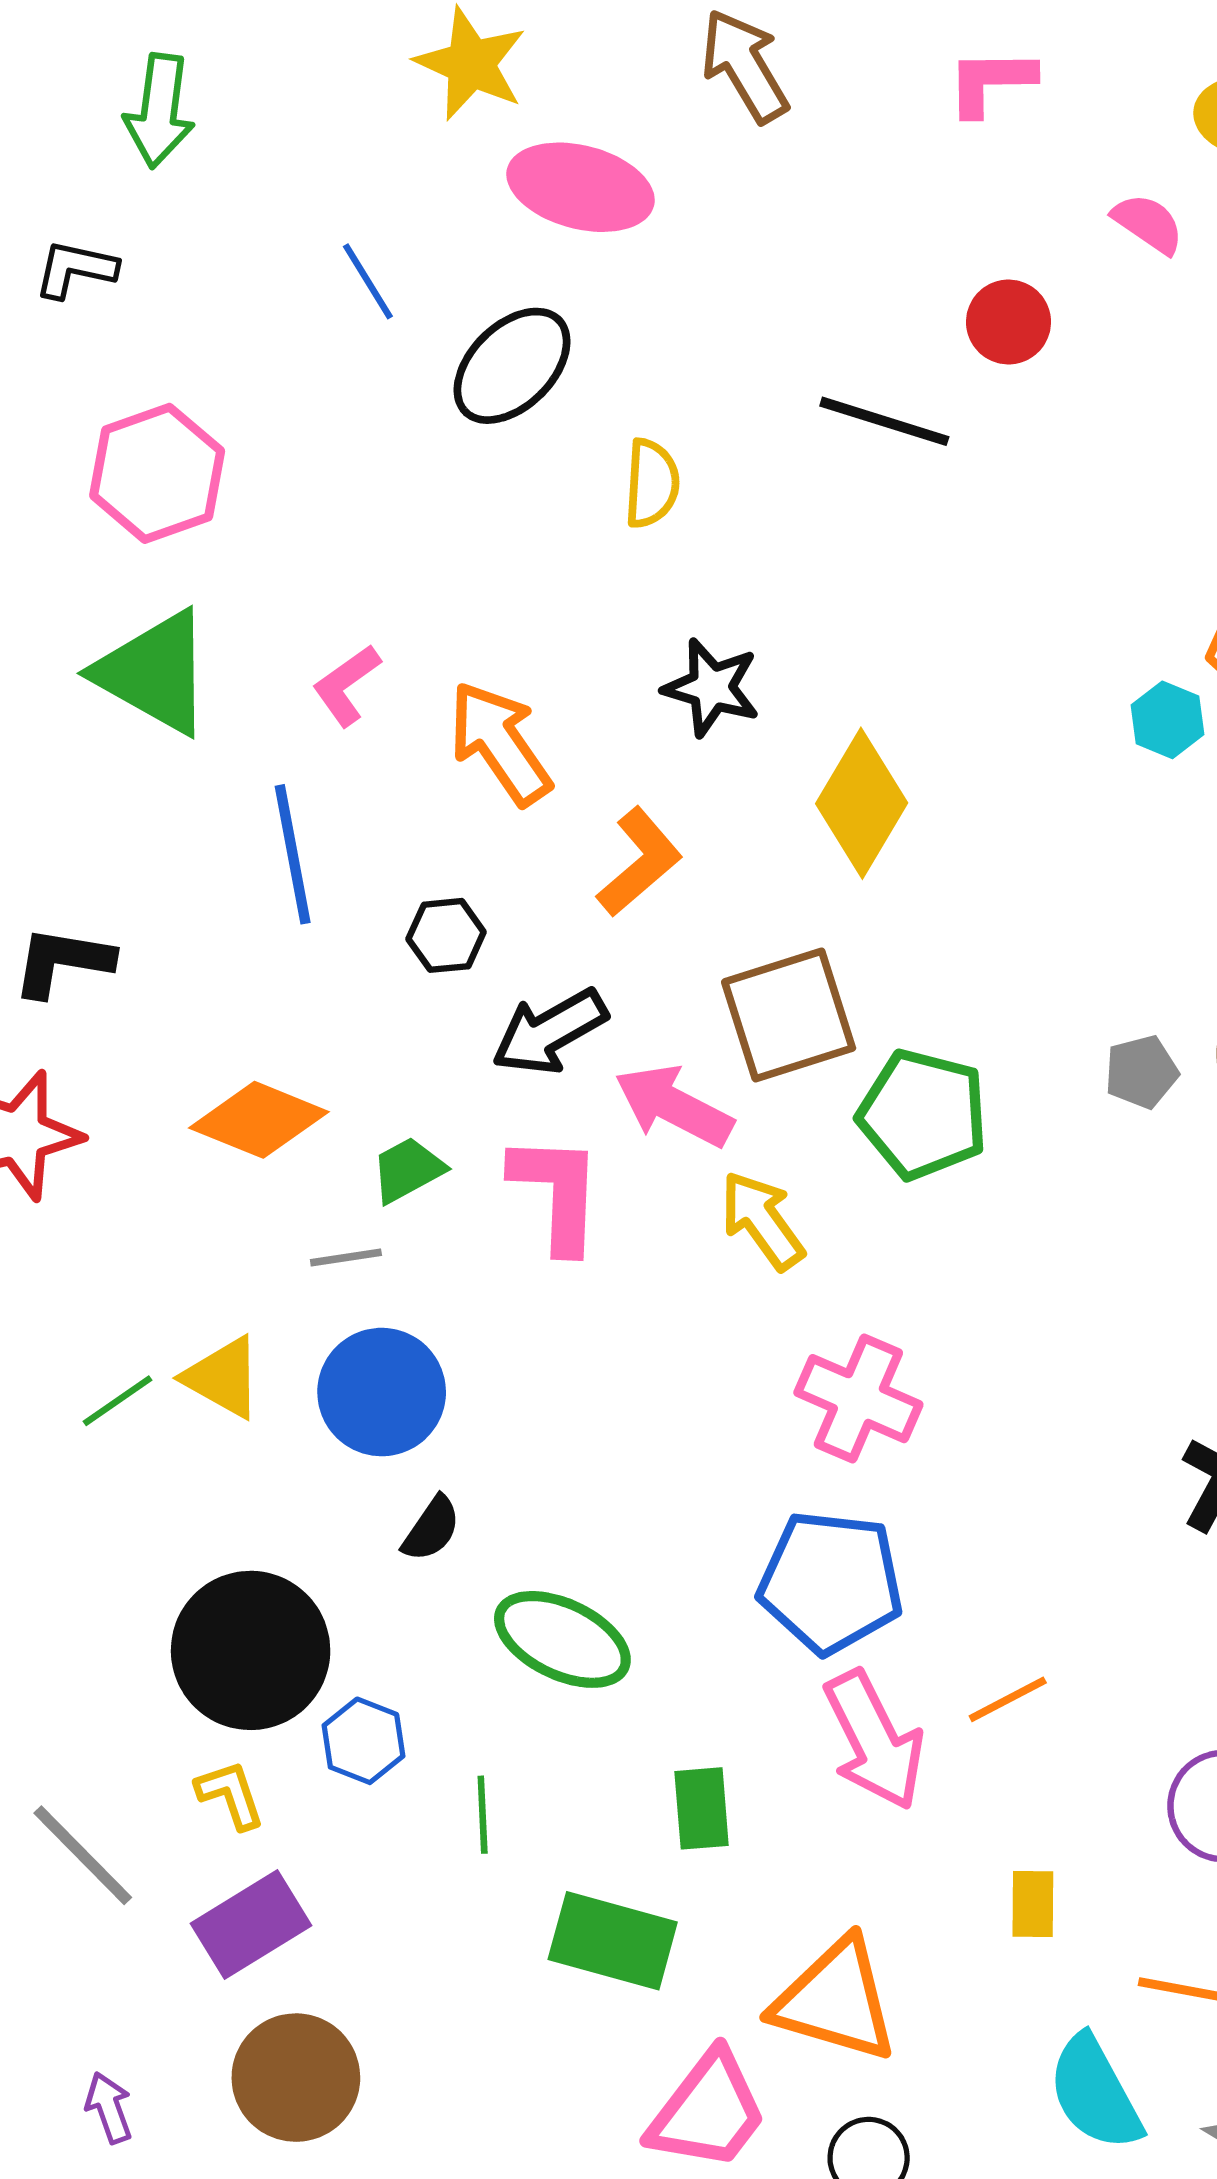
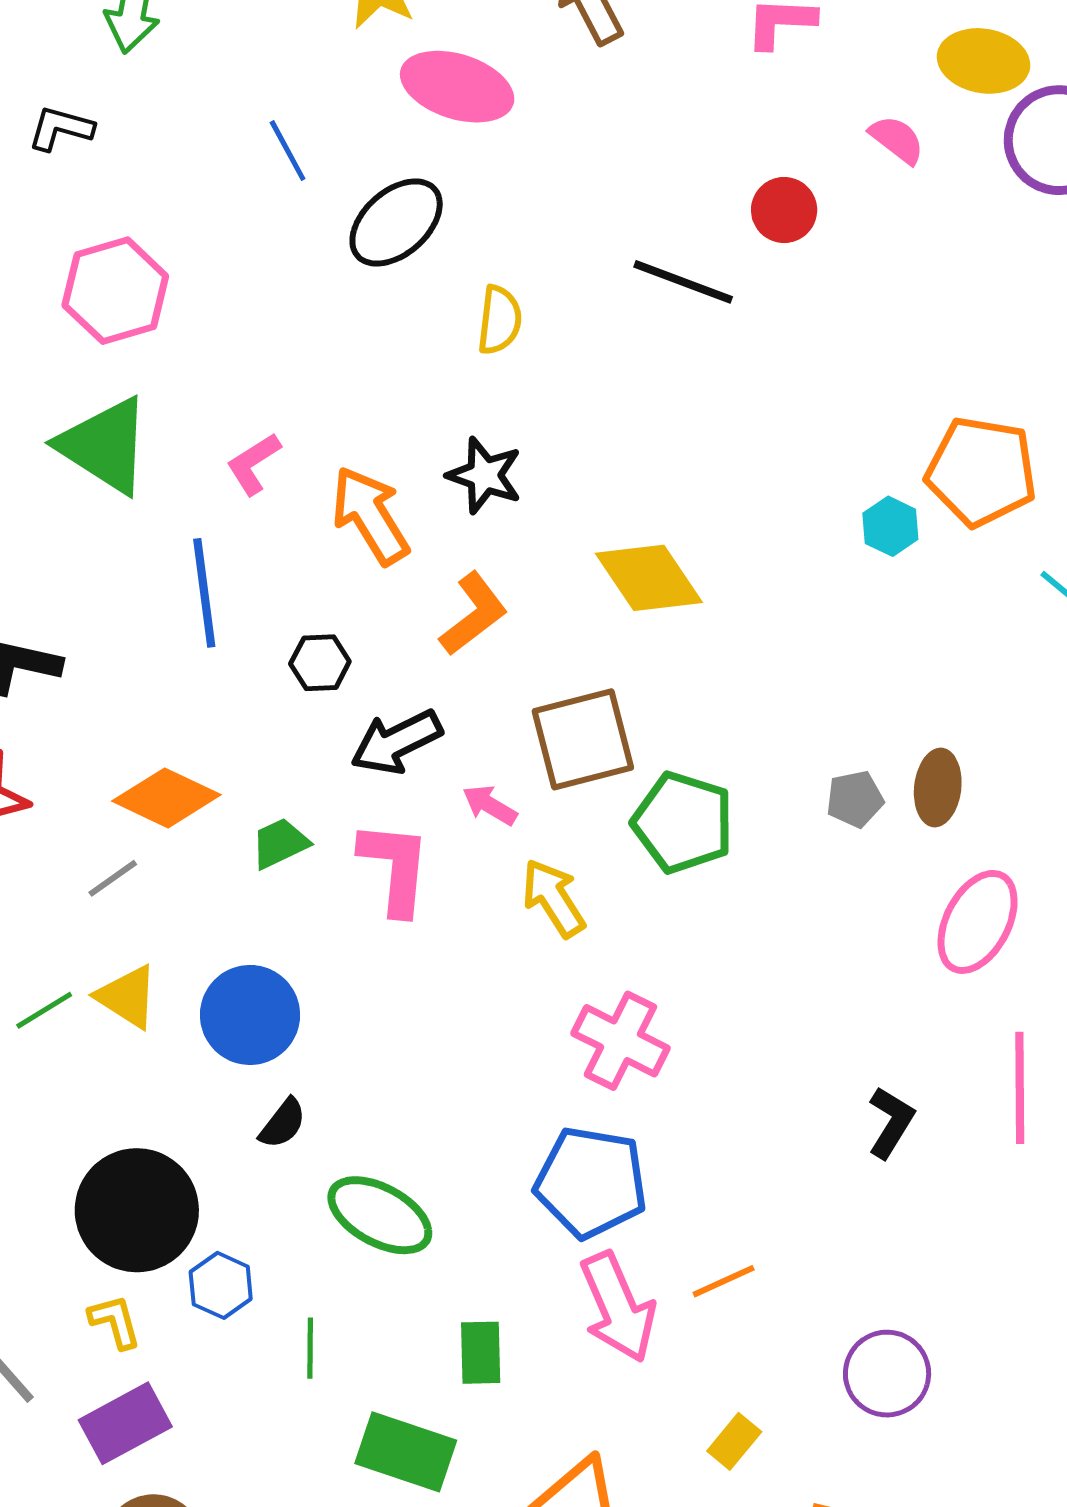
black star: (712, 688) -> (485, 475), moved
yellow diamond: (862, 803) -> (649, 578), turned -68
pink arrow: (674, 1106) -> (490, 805), size x0.6
gray line: (346, 1257) -> (113, 878), moved, turned -30
yellow rectangle: (1033, 1904) -> (734, 1441), turned 36

